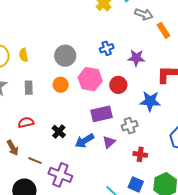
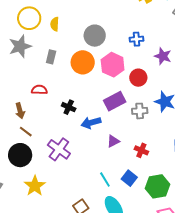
orange circle: (61, 85) -> (83, 62), size x1.5
purple rectangle: (102, 114) -> (115, 101), turned -30
gray cross: (130, 126) -> (140, 111), moved
black cross: (59, 132) -> (69, 107), turned -32
purple triangle: (109, 142) -> (113, 141), moved
brown line: (35, 161) -> (26, 132), moved

